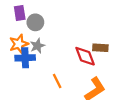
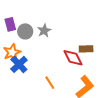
gray star: (37, 46) -> (44, 31), moved
blue cross: (25, 58) -> (19, 64), turned -36

